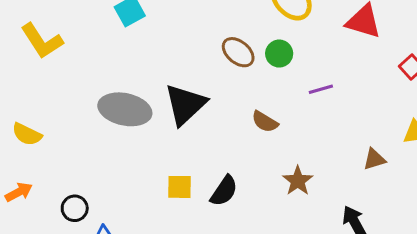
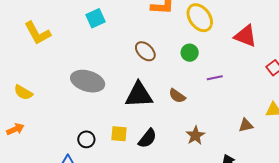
brown ellipse: (238, 52) -> (145, 51), moved
black triangle: (185, 104) -> (139, 95), moved, turned 36
black circle: (75, 208) -> (86, 139), moved

